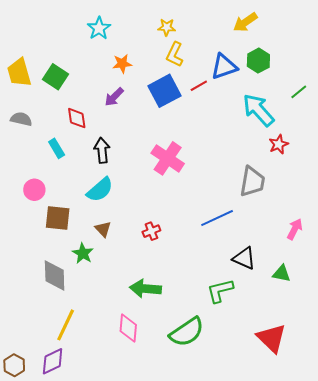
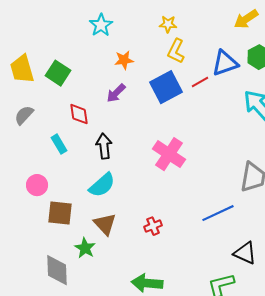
gray semicircle: (21, 119) -> (24, 115), turned -60
brown triangle: (103, 229) -> (105, 224), size x1.4

